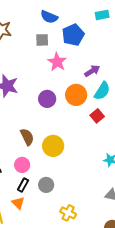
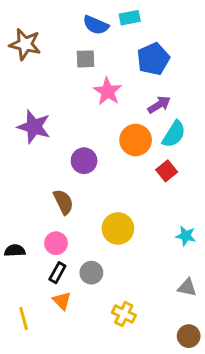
cyan rectangle: (102, 15) -> (130, 18), moved
blue pentagon: (73, 35) -> (153, 59), moved
purple circle: (47, 99) -> (84, 161), moved
yellow circle: (53, 146) -> (118, 228), moved
orange triangle: (18, 203) -> (62, 301), moved

